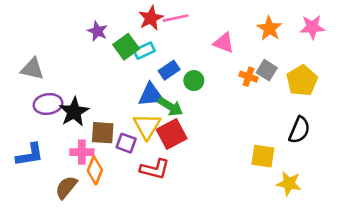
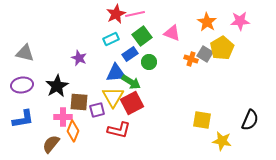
purple star: (97, 31) -> (79, 58), moved
green square: (126, 47) -> (142, 36), moved
yellow pentagon: (302, 81) -> (222, 48), moved
purple ellipse: (48, 104) -> (22, 85), moved
black semicircle: (299, 130) -> (250, 120), moved
purple square: (126, 143) -> (97, 110), turned -35

